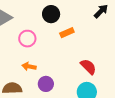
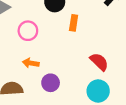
orange rectangle: (67, 33) -> (74, 23), turned -56

